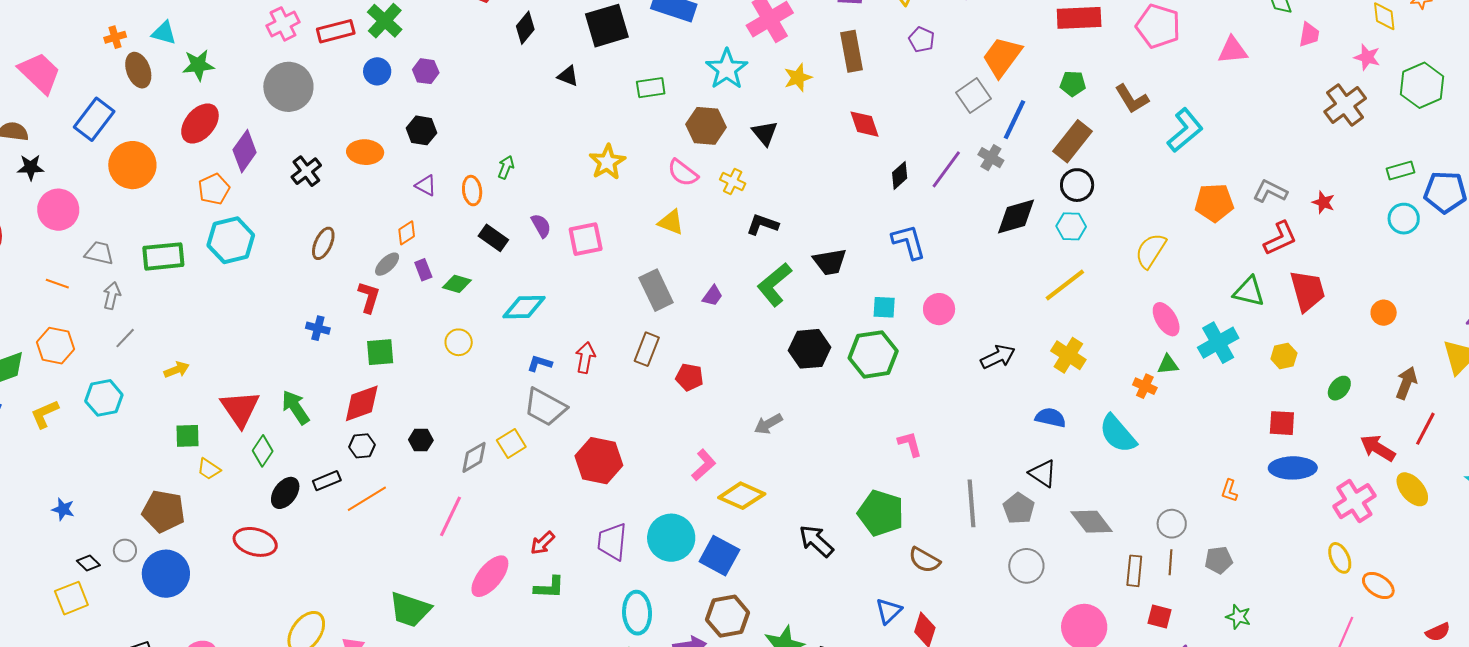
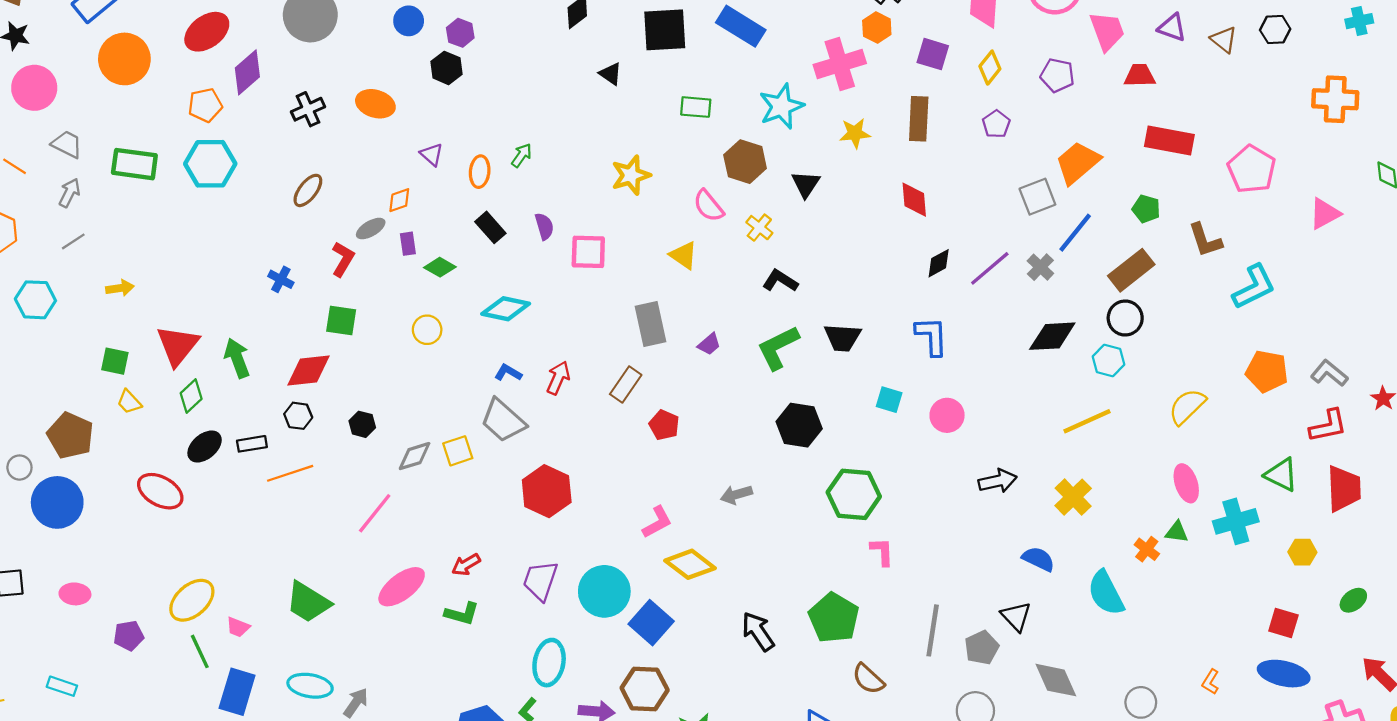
pink triangle: (1233, 50) -> (1325, 214), turned -36
black hexagon: (421, 130) -> (446, 68), moved
green hexagon: (873, 354) -> (854, 494), moved

